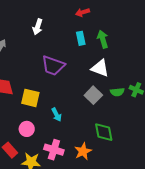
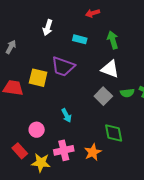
cyan rectangle: (81, 38) -> (80, 39), moved, turned -64
yellow square: (30, 98) -> (38, 78), moved
pink cross: (54, 150) -> (64, 150), turned -30

